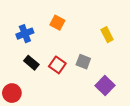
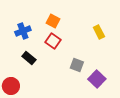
gray square: (83, 62) -> (77, 65), moved
red square: (57, 65) -> (53, 41), moved

